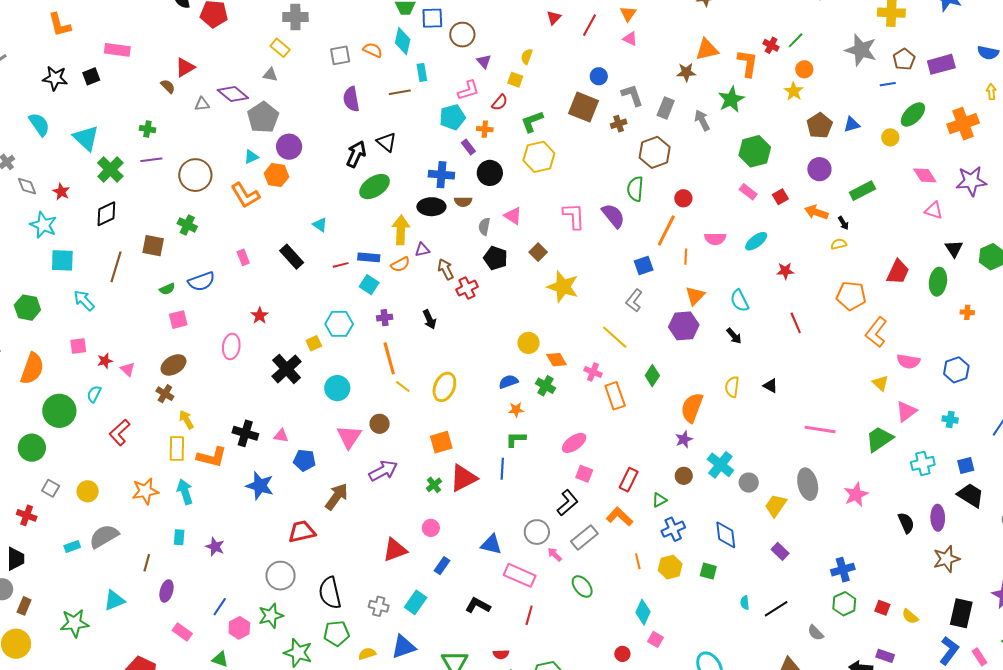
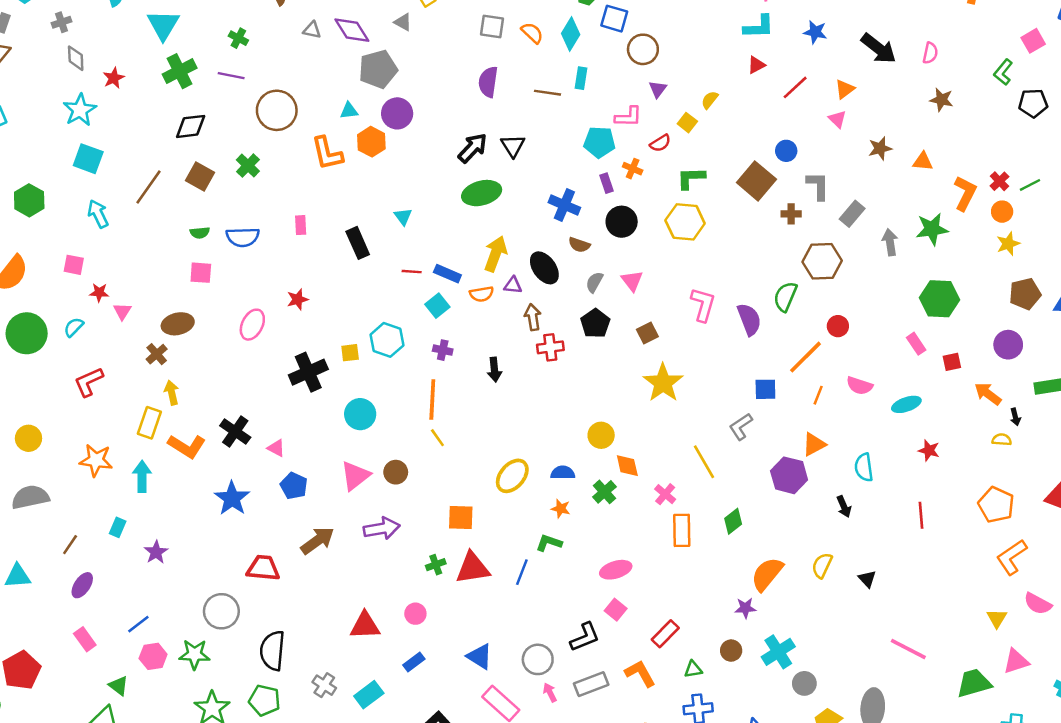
orange triangle: (707, 50) -> (923, 161), size x0.7
orange circle: (804, 69) -> (1002, 212), moved
brown star: (686, 72) -> (880, 148), moved, turned -30
black ellipse: (431, 207) -> (544, 268), moved, turned 36
black diamond: (106, 214) -> (191, 126), moved
yellow ellipse: (444, 387) -> (512, 476), moved

